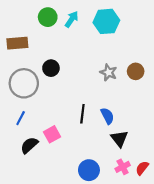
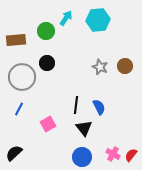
green circle: (48, 17) -> (46, 31), moved
black triangle: (119, 139) -> (84, 128), moved
black semicircle: (29, 145) -> (14, 153), moved
pink cross: (123, 167) -> (113, 154), turned -32

